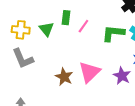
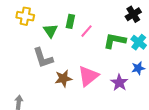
yellow cross: (21, 30) -> (25, 16), moved
gray L-shape: (23, 59) -> (43, 58), moved
brown star: (64, 77) -> (63, 79), turned 30

